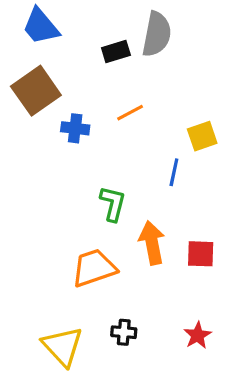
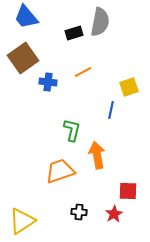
red square: (201, 254) -> (128, 191), moved
red star: (197, 335) -> (114, 214), moved
yellow triangle: (63, 346) -> (22, 221), moved, turned 40

